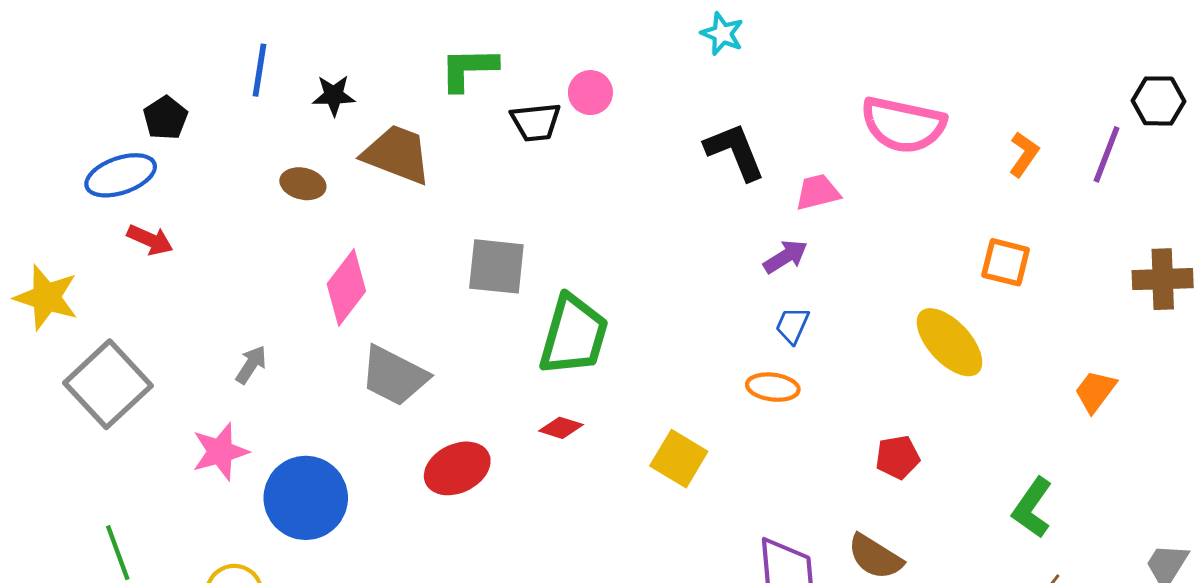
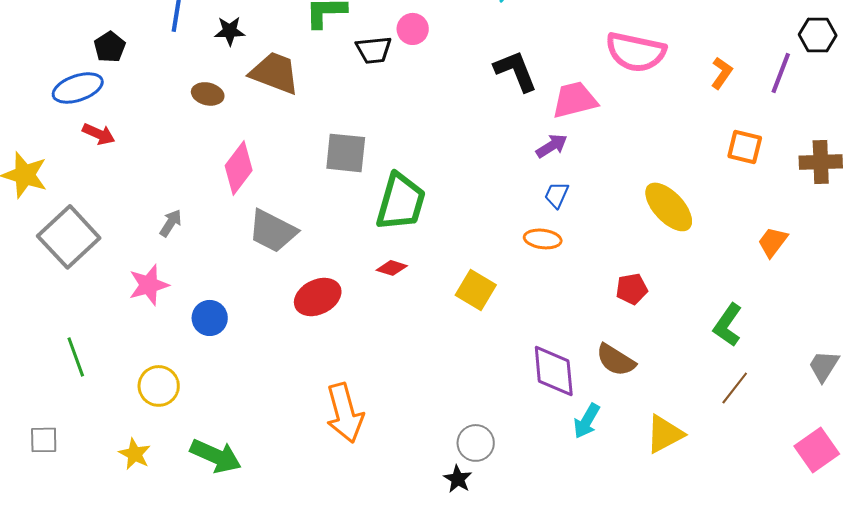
pink trapezoid: (818, 192) -> (575, 100), size x1.4
orange square: (1006, 262) -> (745, 147), moved
blue circle: (306, 498) -> (210, 318), size x0.6

